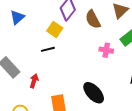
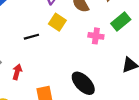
yellow square: (55, 29) -> (57, 22), moved

